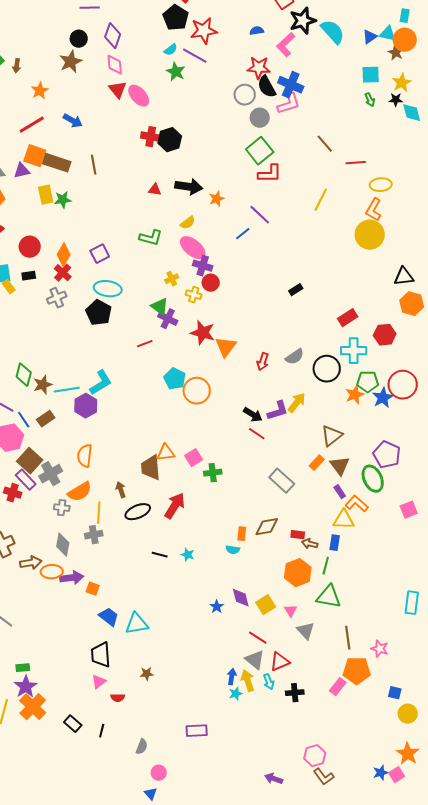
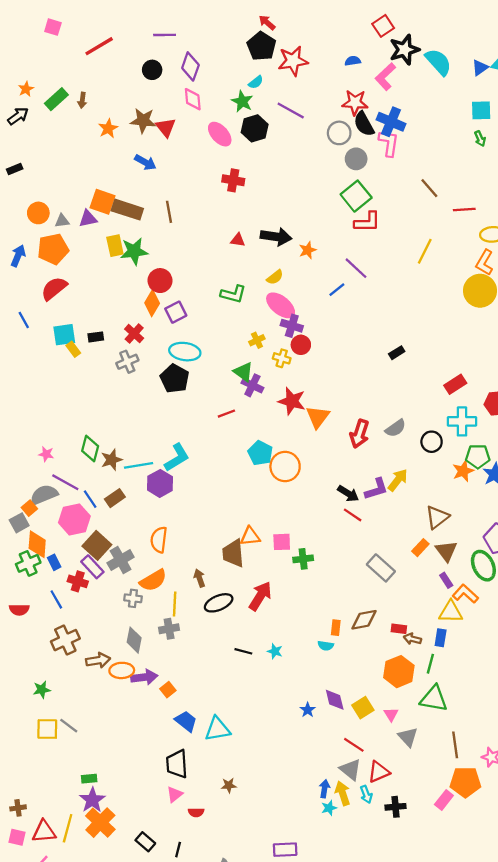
purple line: (195, 56) -> (291, 110), moved
brown star: (71, 62) -> (143, 121), moved, turned 30
green star: (176, 72) -> (242, 101), moved
red triangle: (118, 90) -> (166, 127), moved
pink L-shape: (289, 104) -> (389, 143), turned -65
red line: (32, 125) -> (99, 46), moved
black hexagon: (170, 140) -> (255, 128), moved
green star: (63, 200) -> (134, 251), size x1.4
red circle: (30, 247) -> (160, 281), moved
orange diamond: (64, 255) -> (152, 303), moved
red arrow: (263, 362) -> (359, 434), size x1.4
black circle: (327, 369) -> (432, 442), size x0.7
pink square: (194, 458) -> (282, 542), turned 30
orange square: (93, 589) -> (168, 690), turned 32

